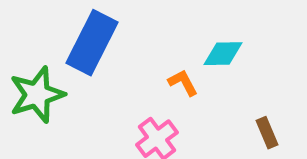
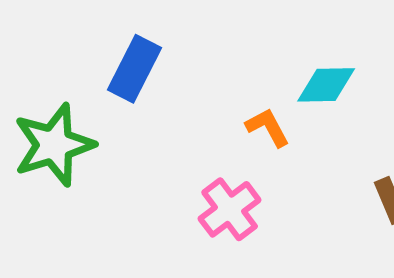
blue rectangle: (92, 43) -> (134, 69), size x0.7

